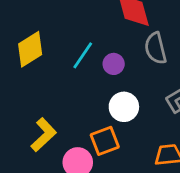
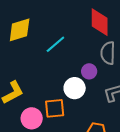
purple circle: (114, 64) -> (89, 71), moved

